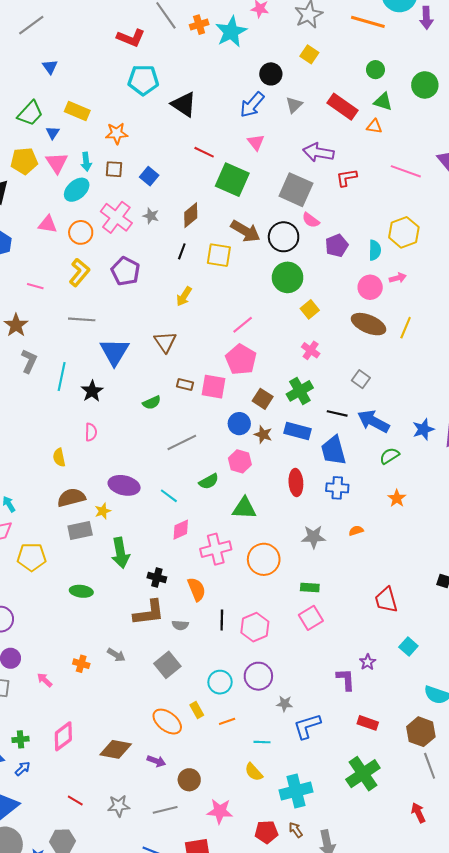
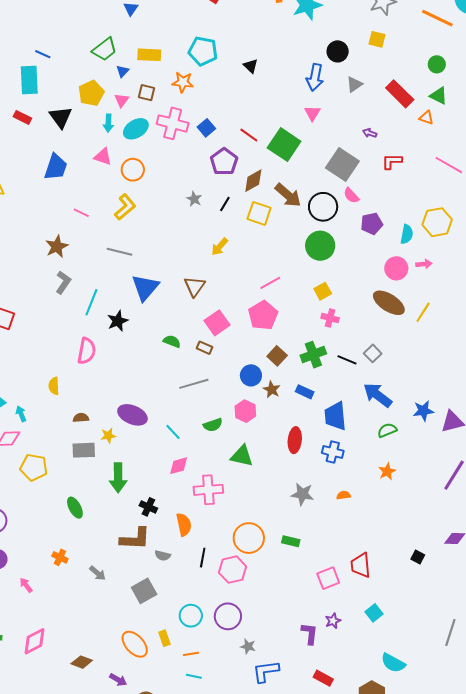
yellow square: (309, 54) -> (377, 39), turned -30
cyan pentagon: (143, 80) -> (203, 51), moved
black triangle: (184, 104) -> (251, 66), size x0.6
blue arrow: (252, 105) -> (315, 77), turned -40
yellow rectangle: (77, 111) -> (149, 55), turned -30
red line: (204, 152) -> (249, 135), moved
purple arrow: (318, 152) -> (370, 133), size x0.5
yellow pentagon: (24, 161) -> (91, 93), turned -30
cyan arrow: (86, 162) -> (108, 123), moved
pink triangle: (57, 163) -> (122, 100), size x0.7
brown square: (114, 169) -> (147, 93), moved
brown diamond: (191, 215) -> (253, 181), moved
gray star: (151, 216) -> (194, 199), moved
pink cross: (116, 217) -> (173, 123), moved, turned -32
purple pentagon: (125, 271) -> (224, 162), moved
yellow square: (310, 309) -> (323, 291), moved
pink cross: (311, 350) -> (330, 318), turned -30
brown rectangle: (185, 384) -> (204, 348), moved
pink square: (214, 387) -> (217, 323), moved, turned 35
green semicircle: (152, 403) -> (172, 341), turned -144
black line: (337, 413) -> (347, 360), moved
blue rectangle: (297, 431) -> (305, 392), size x0.7
pink semicircle: (91, 432) -> (87, 351), moved, size x1.5
yellow semicircle: (59, 457) -> (54, 386), moved
brown semicircle: (71, 498) -> (81, 418), size x0.6
orange circle: (264, 559) -> (249, 538), moved
green ellipse: (81, 591) -> (75, 508), turned 45
pink square: (311, 618) -> (328, 578), moved
orange cross: (81, 664) -> (60, 557), moved
cyan line: (262, 742) -> (194, 676), moved
brown diamond: (116, 749) -> (82, 662), size x0.7

